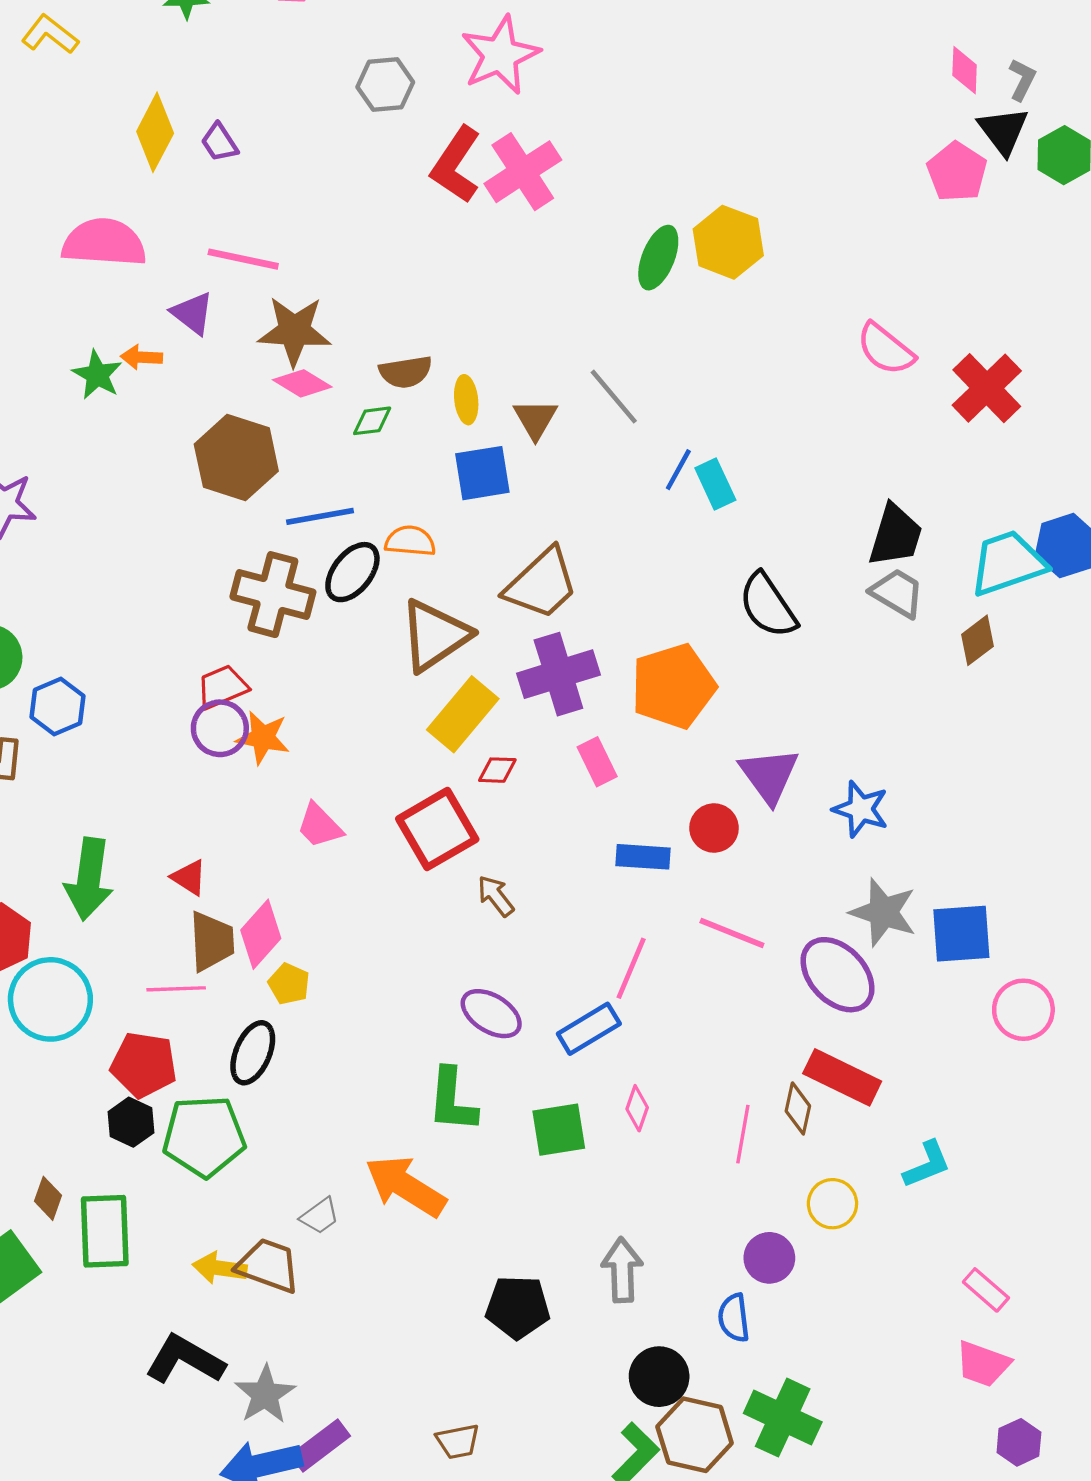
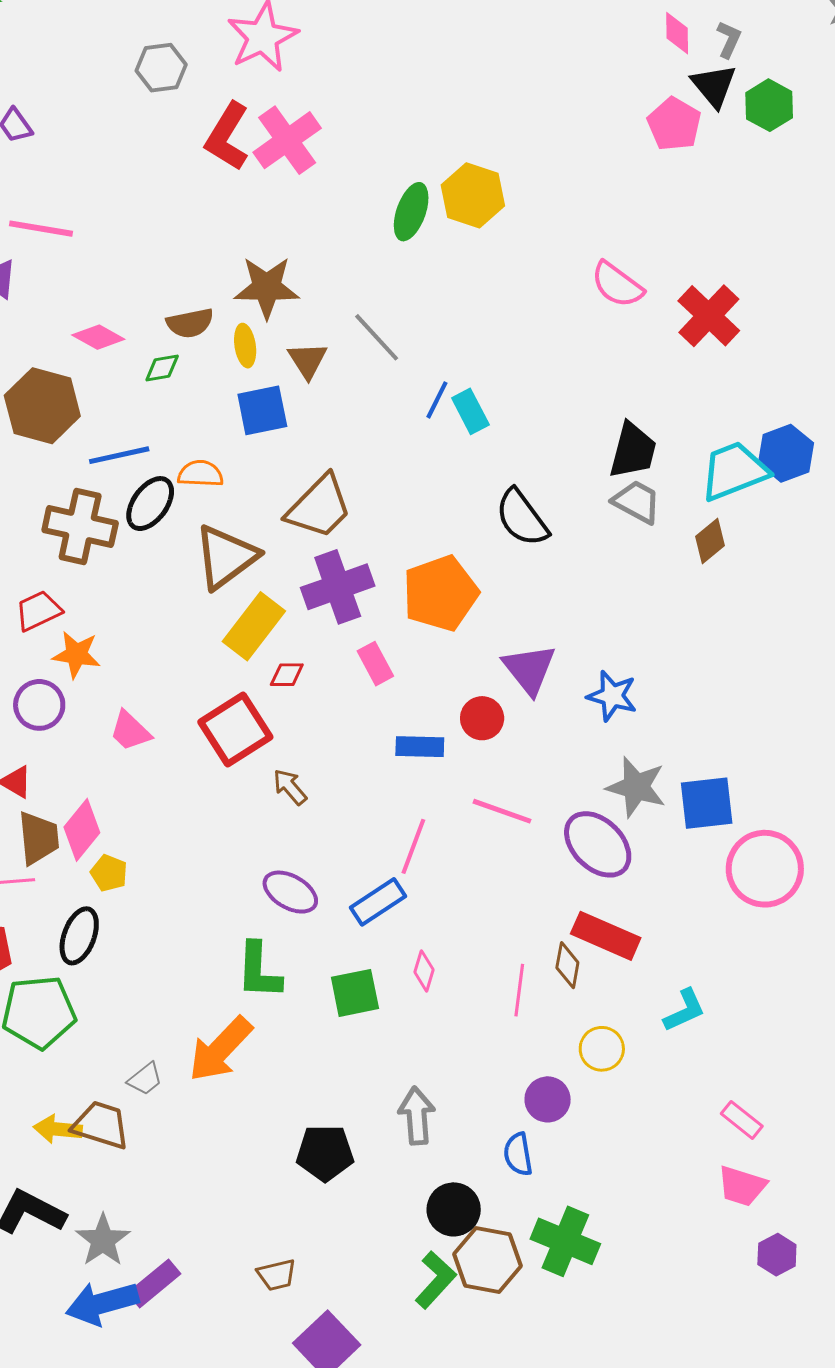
brown star: (294, 331) -> (267, 287), moved
purple circle: (220, 728) -> (39, 705), moved
pink circle: (1023, 1010) -> (765, 869), size x1.4
orange arrow: (406, 1186) -> (220, 1049), turned -76

